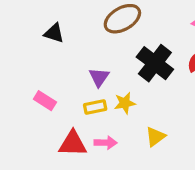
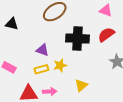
black cross: (155, 63) -> (77, 38), turned -30
purple triangle: (99, 77) -> (42, 50), turned -40

